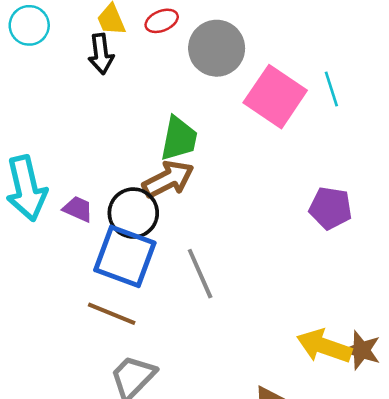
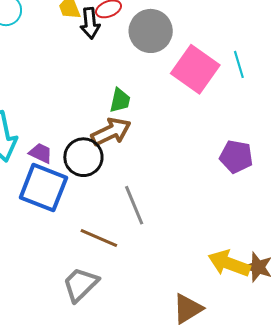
black arrow: (101, 54) -> (90, 23), moved
green trapezoid: (179, 139) -> (120, 100), size x0.7
blue square: (125, 256) -> (43, 188), moved
brown line: (112, 314) -> (99, 238), moved

